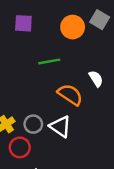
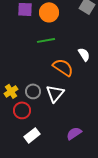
orange circle: (73, 27) -> (49, 12), moved
white triangle: (60, 127) -> (55, 93), turned 36

